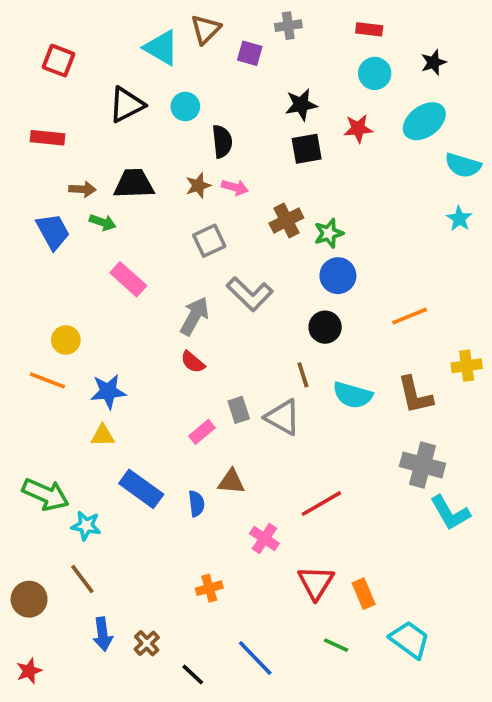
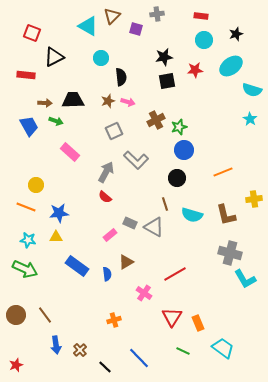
black triangle: (127, 105) -> (54, 57), moved
gray rectangle: (239, 410) -> (130, 223), turned -48
brown triangle: (231, 482) -> (126, 262), turned -35
cyan star: (86, 526) -> (28, 240), moved
brown circle: (29, 599) -> (16, 315), moved

